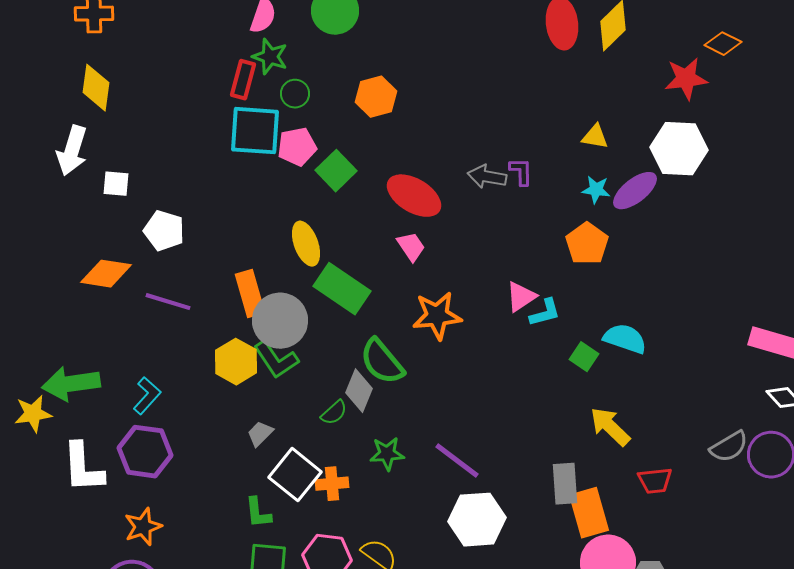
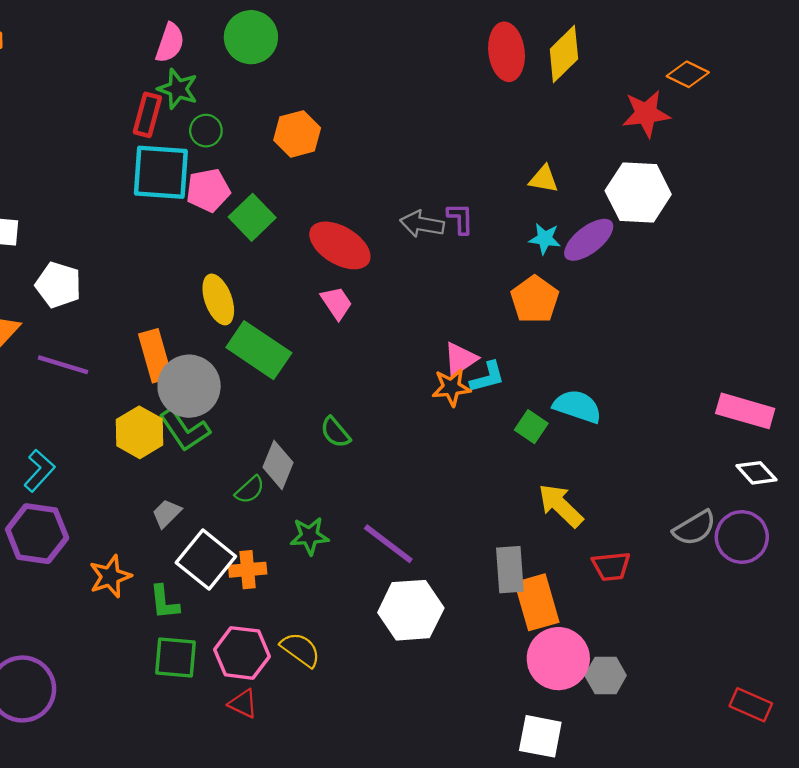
orange star: (437, 316) -> (451, 387), moved, size x0.7
green semicircle: (382, 362) -> (335, 432), moved, size x0.6
orange star: (143, 527) -> (110, 576), moved

